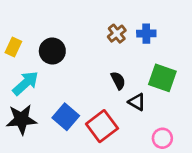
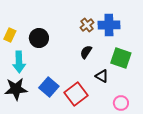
blue cross: (146, 34) -> (109, 25), size x1.5
black semicircle: (118, 81) -> (86, 52), moved, turned -120
cyan arrow: (25, 83) -> (19, 62), turned 130

